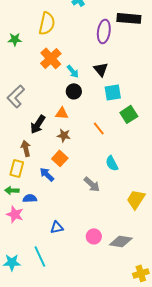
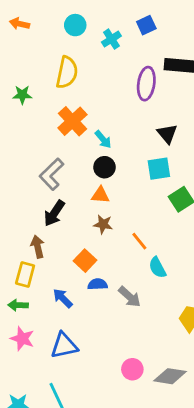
black triangle: (101, 69) -> (167, 134), moved
gray L-shape: (16, 96) -> (52, 174), moved
orange triangle: (62, 113) -> (100, 195), moved
orange line: (99, 128) -> (139, 241), moved
brown star: (64, 135) -> (103, 224), moved
blue arrow: (47, 174) -> (63, 298), moved
blue semicircle: (30, 198) -> (98, 284), moved
blue triangle: (57, 227) -> (64, 346), moved, size x1.5

